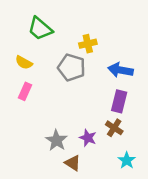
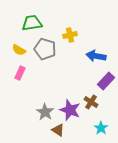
green trapezoid: (40, 29) -> (32, 23), turned 130
gray pentagon: (71, 68) -> (45, 49), moved
purple rectangle: (119, 101) -> (106, 81), moved, turned 30
purple star: (88, 138) -> (70, 110), size x1.5

